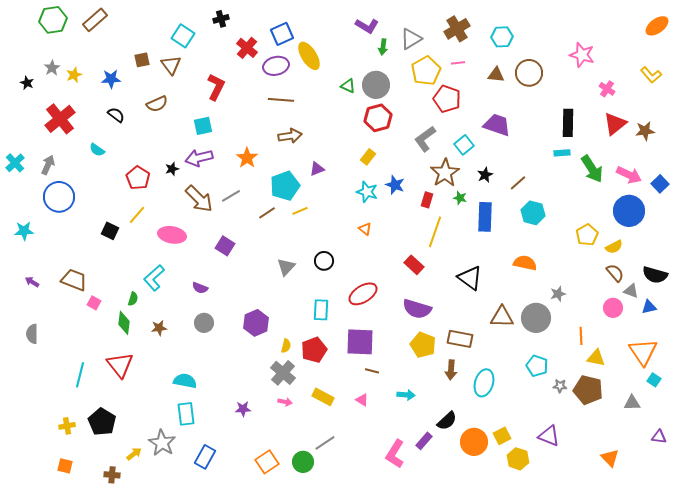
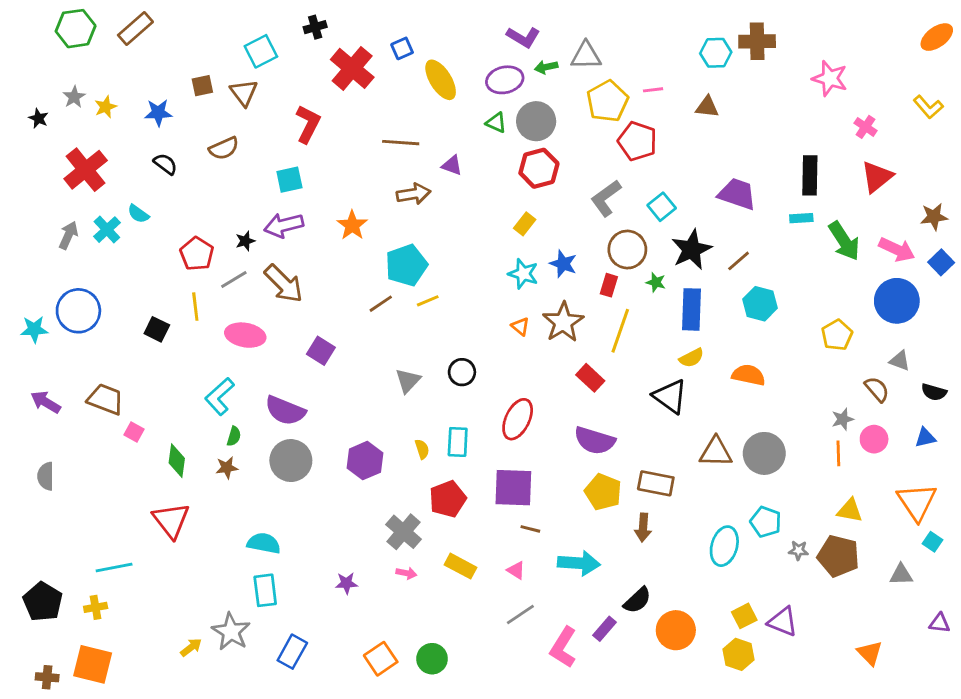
brown cross: (457, 29) -> (757, 41), moved, turned 30
blue square: (282, 34) -> (402, 48), size x0.7
cyan square: (183, 36) -> (261, 51), turned 30
gray triangle: (411, 39) -> (586, 56), turned 30
green arrow: (383, 47) -> (546, 67), turned 70
red cross: (247, 48) -> (352, 68), size x1.4
purple ellipse: (276, 66) -> (505, 80), moved
brown circle: (529, 73) -> (627, 250), moved
purple trapezoid: (497, 125) -> (737, 194), moved
brown star: (645, 131) -> (934, 217), moved
cyan cross: (15, 163) -> (107, 230), moved
purple triangle: (317, 169) -> (452, 165), moved, turned 42
brown star: (445, 173) -> (563, 322), moved
black star: (485, 175) -> (692, 250), size x1.8
gray line: (231, 196) -> (234, 279), moved
blue circle: (59, 197) -> (78, 311), moved
yellow line: (137, 215) -> (195, 307), turned -48
yellow semicircle: (614, 247) -> (692, 358), moved
black semicircle: (655, 275) -> (934, 392), size x0.7
purple arrow: (32, 282) -> (46, 402), size x1.5
purple semicircle: (200, 288) -> (285, 411), size x1.8
gray triangle: (631, 291) -> (900, 361), moved
red ellipse: (363, 294) -> (518, 419), turned -32
gray star: (558, 294) -> (843, 419), moved
green semicircle: (133, 299) -> (234, 436), moved
gray circle: (204, 323) -> (291, 461), size x1.5
orange line: (581, 336) -> (838, 453), moved
yellow semicircle: (286, 346) -> (422, 449), moved, turned -32
cyan line: (80, 375) -> (114, 567), moved, turned 65
cyan ellipse: (484, 383) -> (724, 546), moved
cyan arrow: (406, 395) -> (579, 563), size x1.6
black pentagon: (102, 422) -> (43, 602), moved
yellow square: (502, 436) -> (744, 616), moved
gray line: (325, 443) -> (520, 615), moved
orange square: (65, 466) -> (93, 664), size x1.8
brown cross: (112, 475) -> (47, 677), moved

